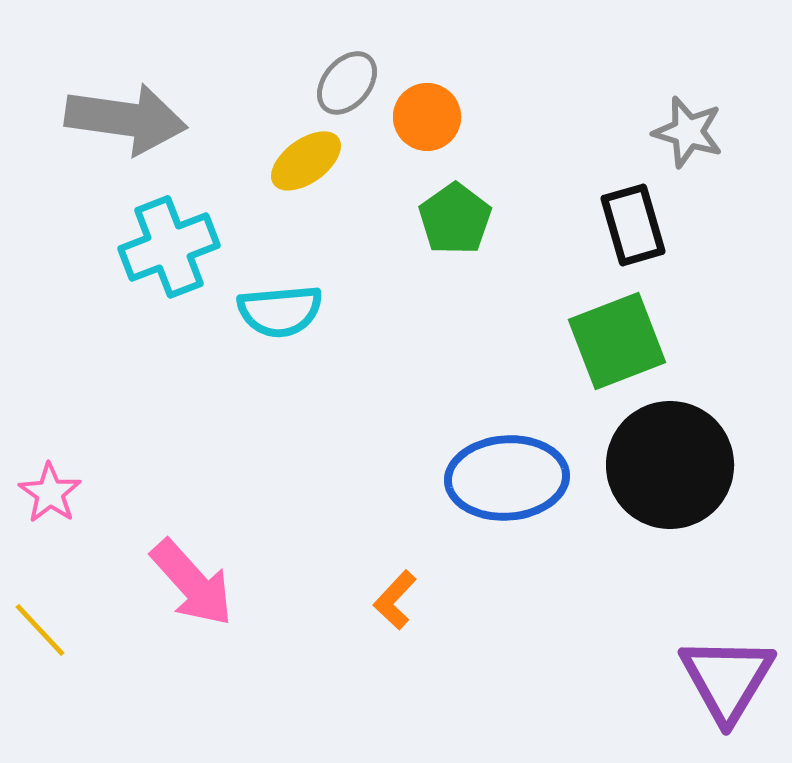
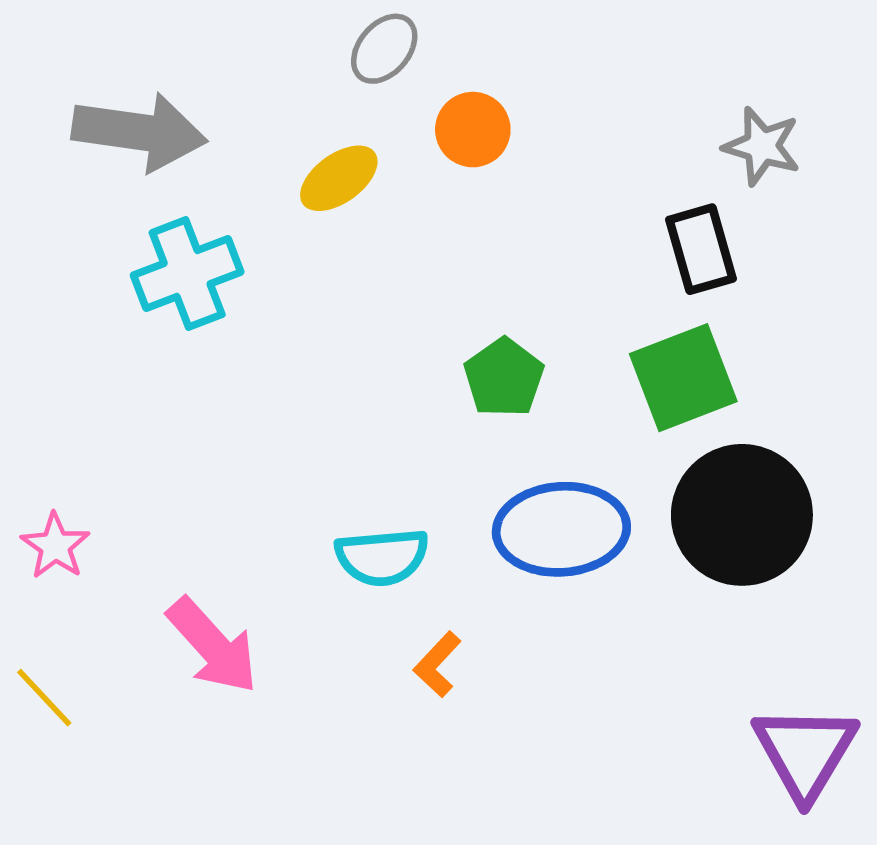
gray ellipse: (347, 83) -> (384, 49), moved
green pentagon: (455, 219) -> (504, 378), moved
cyan semicircle: (280, 311) -> (382, 557), moved

